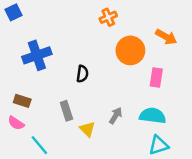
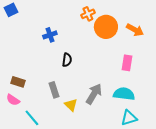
orange circle: (130, 50) -> (106, 27), moved
blue cross: (37, 55) -> (50, 35), moved, size x0.6
gray arrow: (116, 116) -> (94, 94), size x1.5

